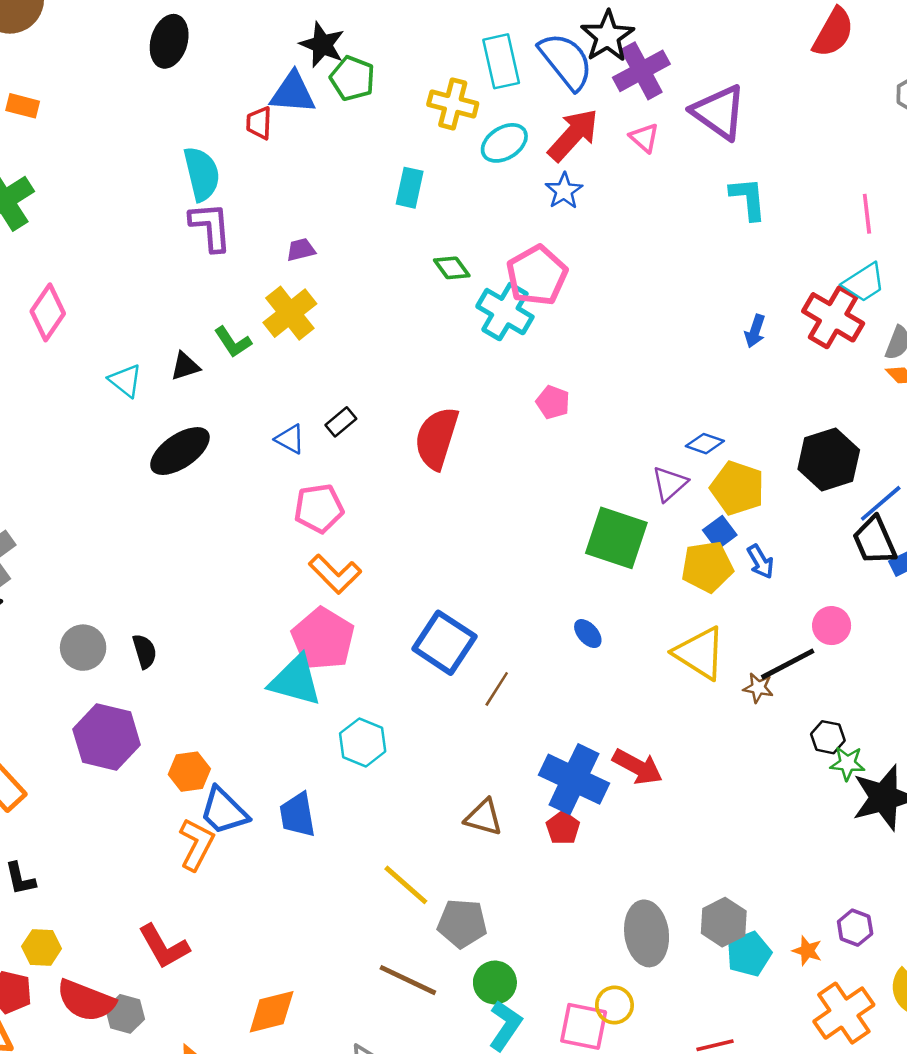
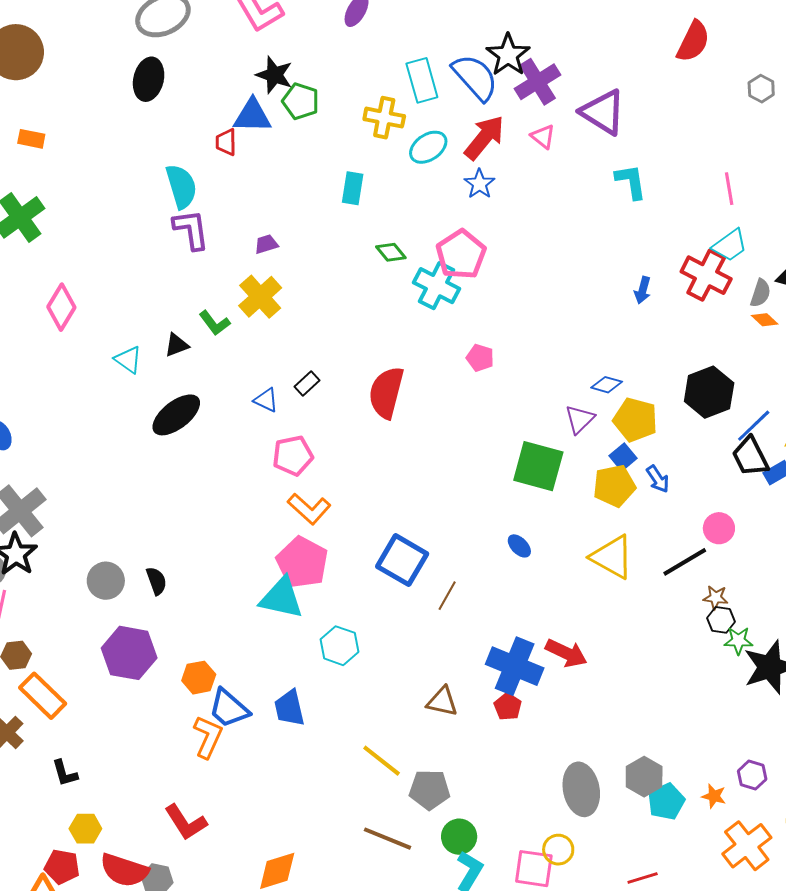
brown star: (758, 688) -> (716, 598), moved

